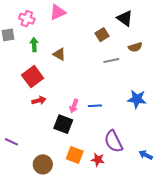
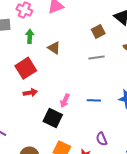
gray line: (111, 60) -> (97, 57), moved
blue line: (95, 106) -> (94, 100), moved
purple semicircle: (113, 141) -> (102, 139), size x0.6

